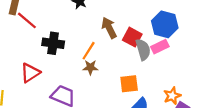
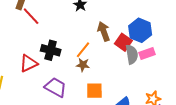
blue hexagon: (165, 24) -> (140, 30), moved
black cross: (53, 43) -> (51, 50), moved
orange square: (129, 84) -> (94, 91), moved

